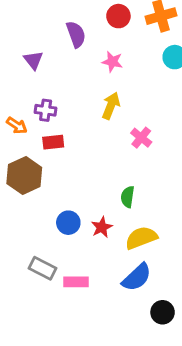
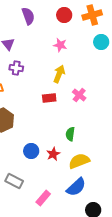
purple semicircle: (76, 34) -> (28, 16), moved
purple cross: (46, 110) -> (16, 68), moved
red rectangle: (53, 142) -> (49, 98), moved
pink rectangle: (76, 282) -> (43, 198), moved, turned -49

